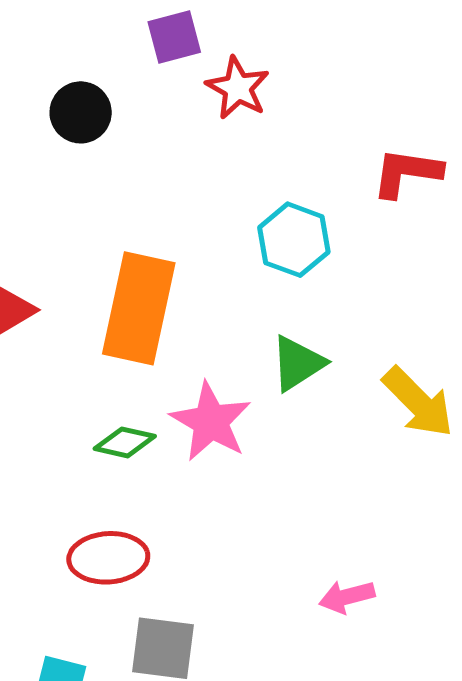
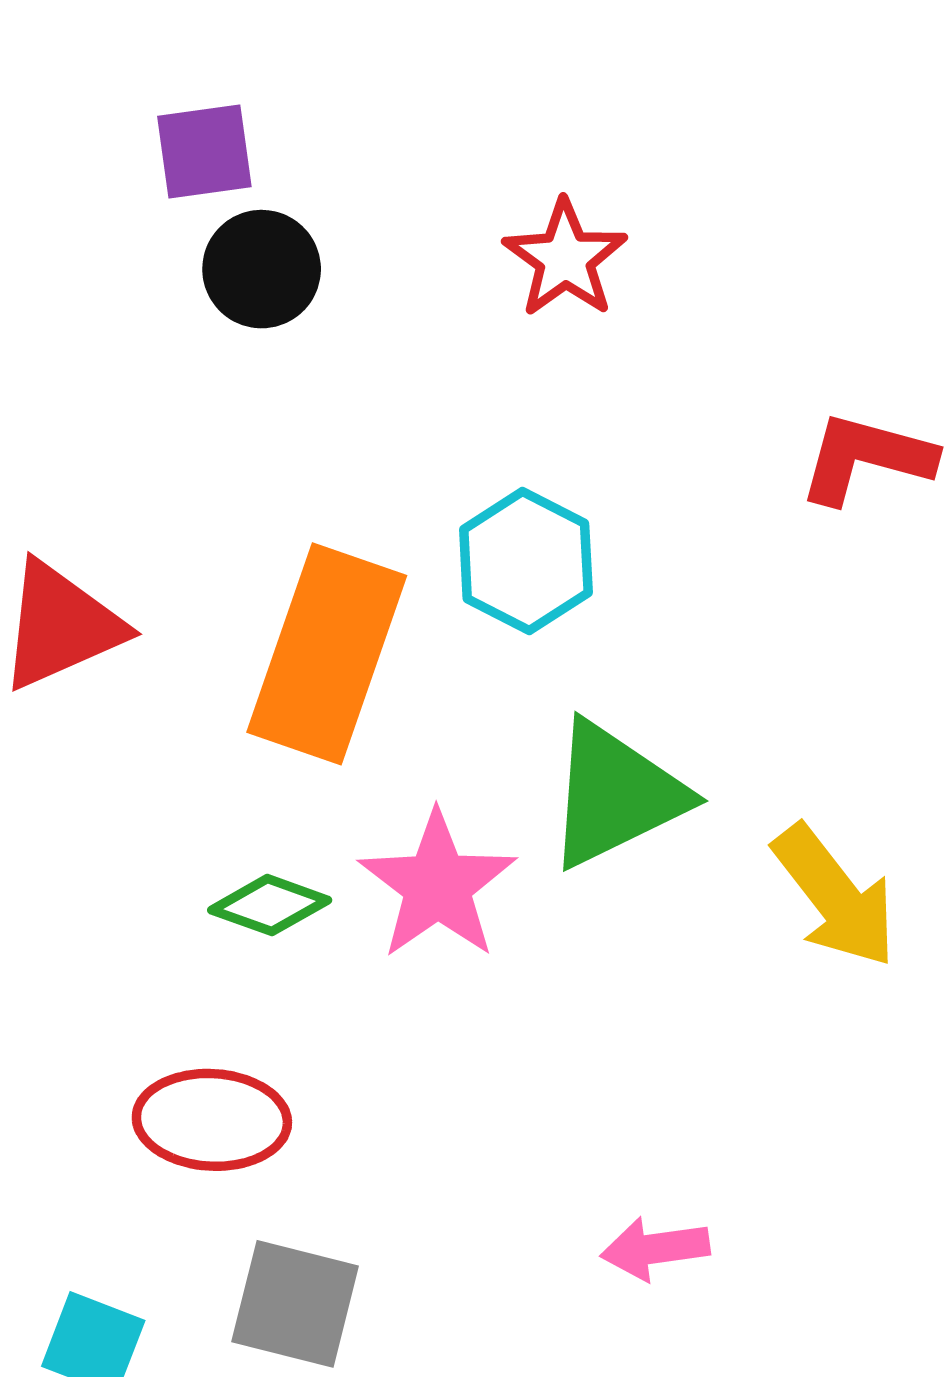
purple square: (174, 37) -> (204, 152), moved
cyan hexagon: (294, 240) -> (526, 561), moved
green triangle: (298, 363) -> (616, 795), size x1.4

